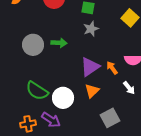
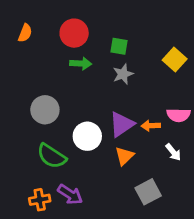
green arrow: (59, 43) -> (81, 63), moved
gray circle: (33, 45) -> (45, 110), moved
orange arrow: (112, 68) -> (151, 126), turned -56
white circle: (63, 98) -> (87, 136), moved

